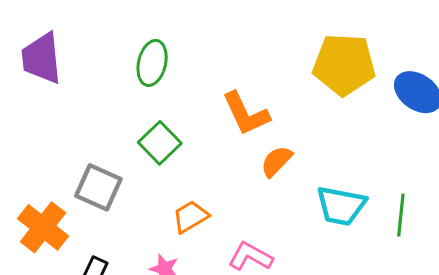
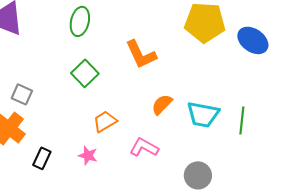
orange semicircle: (276, 161) -> (162, 104), moved
gray square: (98, 187) -> (22, 94), moved, size x0.7

